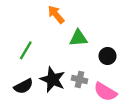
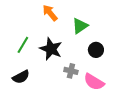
green triangle: (78, 38) -> (80, 26), moved, turned -30
black star: (53, 80) -> (51, 49), moved

